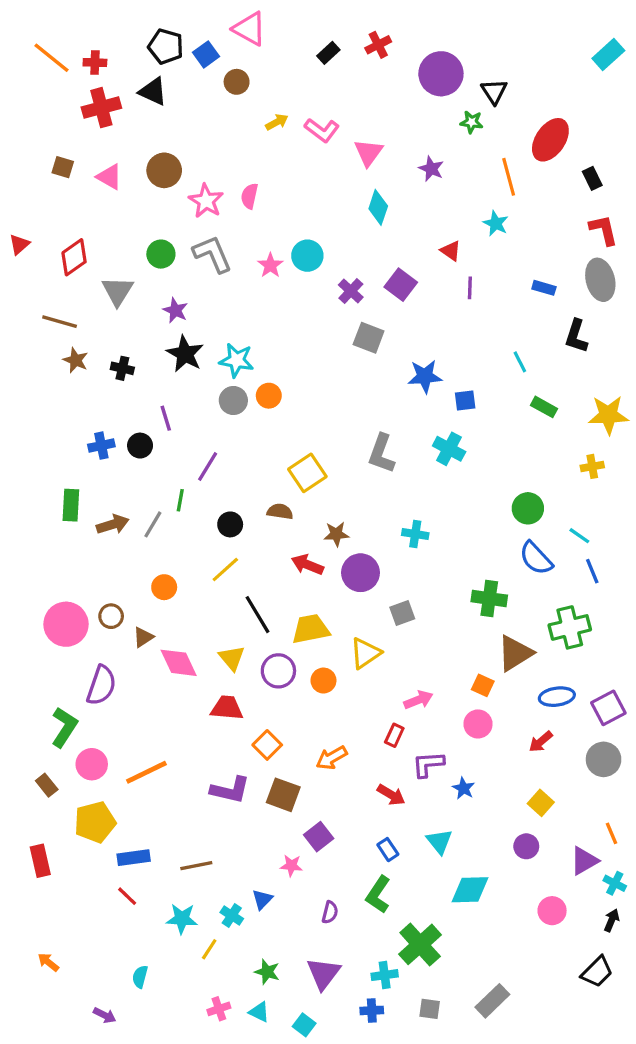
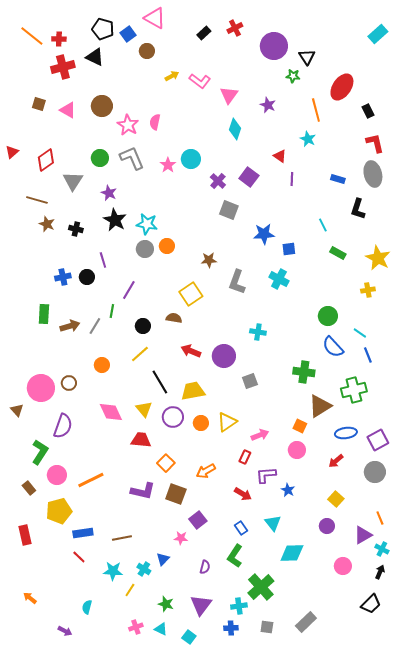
yellow star: (608, 415) -> (378, 258), turned 30
brown star: (336, 534) -> (209, 260), moved
brown triangle: (143, 637) -> (17, 410), moved, turned -40
yellow triangle: (365, 653) -> (227, 422), moved

